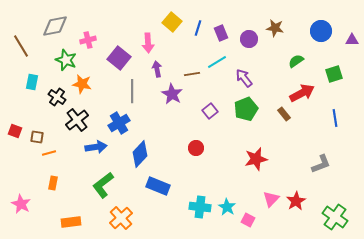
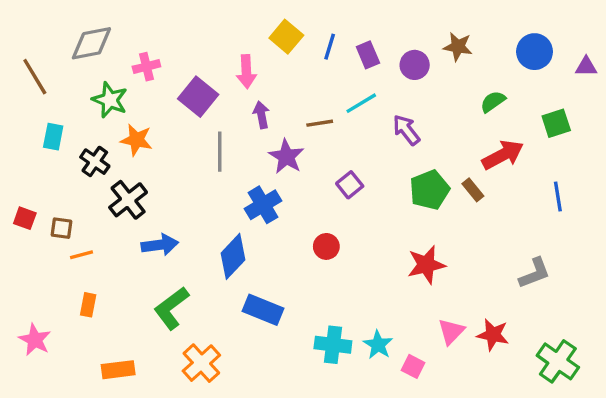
green pentagon: (246, 109) -> (430, 190), moved
blue cross: (119, 123) -> (263, 205), moved
red star: (296, 201) -> (493, 335), turned -30

